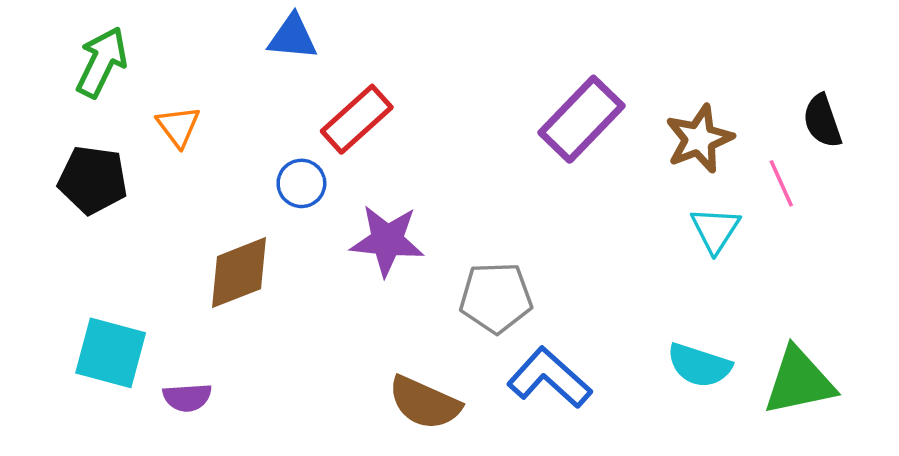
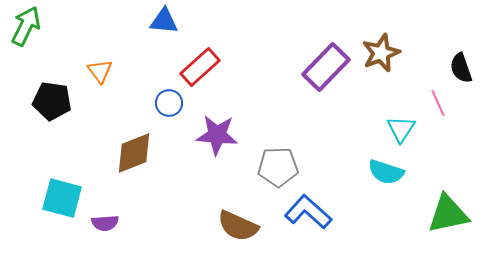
green arrow: (102, 62) -> (26, 26), moved
brown star: (699, 139) -> (381, 53), moved
cyan semicircle: (699, 365) -> (386, 172), moved

